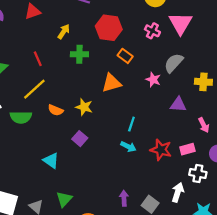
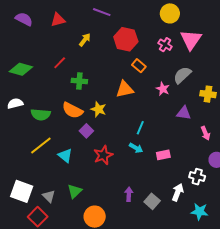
green cross: (79, 54) -> (79, 81), moved
red line: (38, 59) -> (60, 63), turned 64
yellow line: (34, 89) -> (41, 146), moved
orange semicircle: (56, 110) -> (73, 110), size x1.5
purple square: (80, 139) -> (86, 131), moved
pink rectangle: (187, 149) -> (163, 155), moved
red star: (161, 150) -> (103, 155), moved, turned 30

